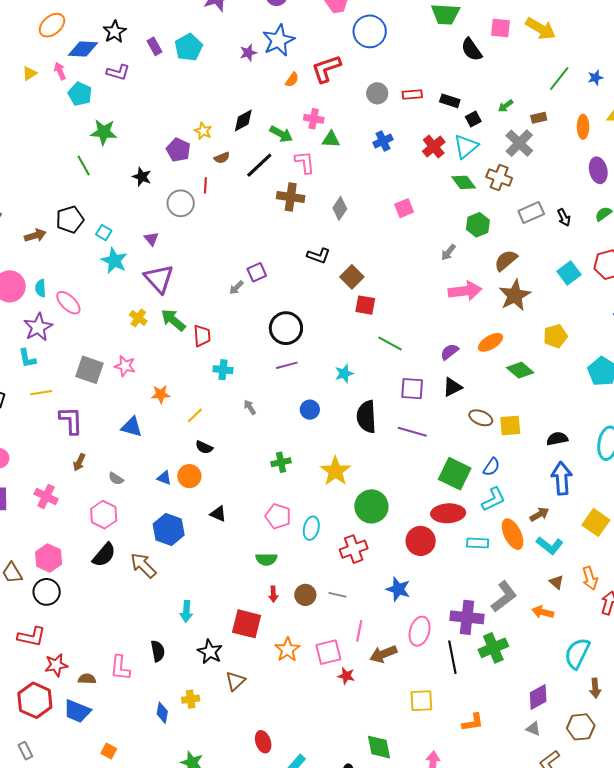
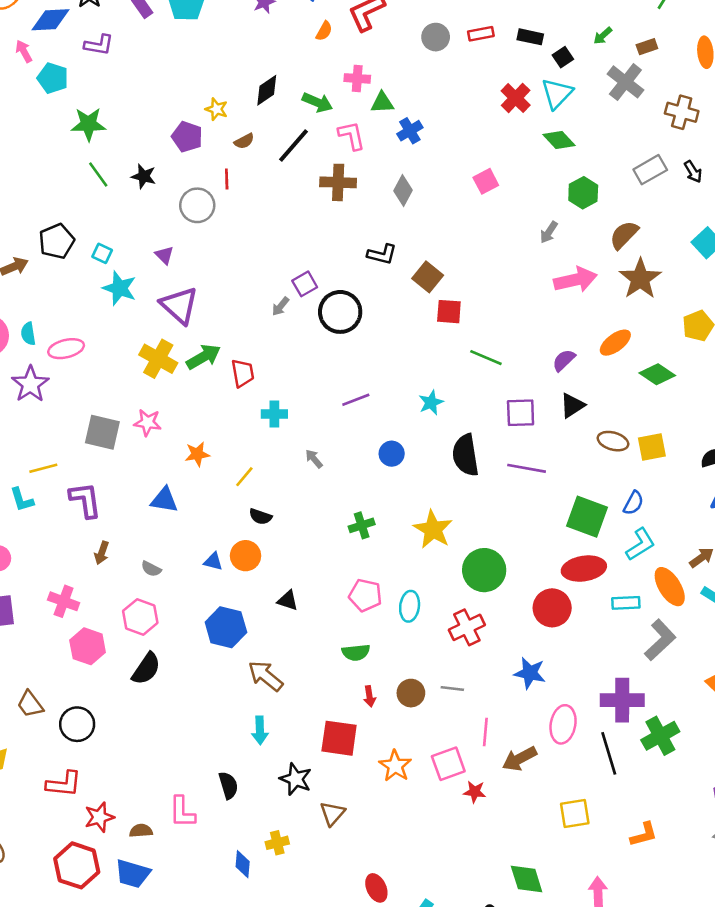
blue cross: (383, 141) -> (410, 131), moved
green line: (84, 166) -> (98, 174), moved
brown cross: (499, 177) -> (682, 112), moved
pink ellipse: (68, 303) -> (66, 349), turned -52
yellow cross: (138, 318) -> (158, 359), size x1.6
green arrow: (173, 320) -> (204, 357), turned 116
black circle: (286, 328) -> (340, 312), moved
cyan L-shape: (27, 358) -> (22, 500), moved
pink hexagon: (49, 558) -> (88, 646), moved
brown arrow: (143, 565) -> (266, 676), moved
gray L-shape: (504, 597) -> (660, 640), moved

